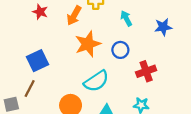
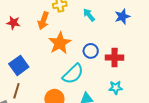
blue circle: (120, 50) -> (91, 51), moved
red cross: (146, 71) -> (115, 58), turned 30

